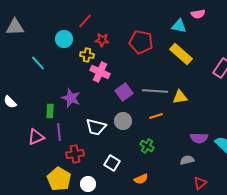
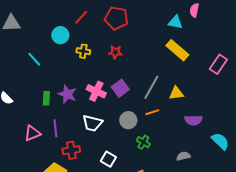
pink semicircle: (198, 14) -> (194, 10), turned 112
red star: (102, 40) -> (115, 52), moved
red pentagon: (141, 42) -> (116, 18), moved
pink cross: (100, 72) -> (96, 91), moved
gray line: (155, 91) -> (151, 87), turned -65
green rectangle: (50, 111) -> (46, 98), moved
gray circle: (123, 121) -> (128, 120), moved
purple semicircle: (199, 138) -> (193, 120), moved

